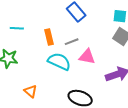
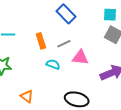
cyan semicircle: (59, 61) -> (53, 64), size x0.6

